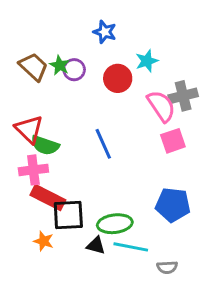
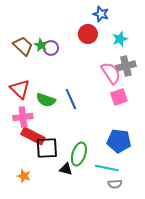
blue star: (105, 32) -> (101, 14), moved
cyan star: (147, 61) -> (120, 39), moved
red circle: (118, 78) -> (88, 34), moved
green semicircle: (45, 145) -> (46, 100), moved
green ellipse: (115, 224) -> (79, 154), turned -65
orange star: (44, 241) -> (24, 176), moved
cyan line: (131, 247) -> (107, 168), moved

